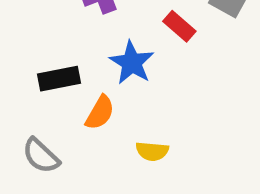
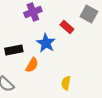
yellow semicircle: (152, 151) -> (66, 83), moved, turned 96

